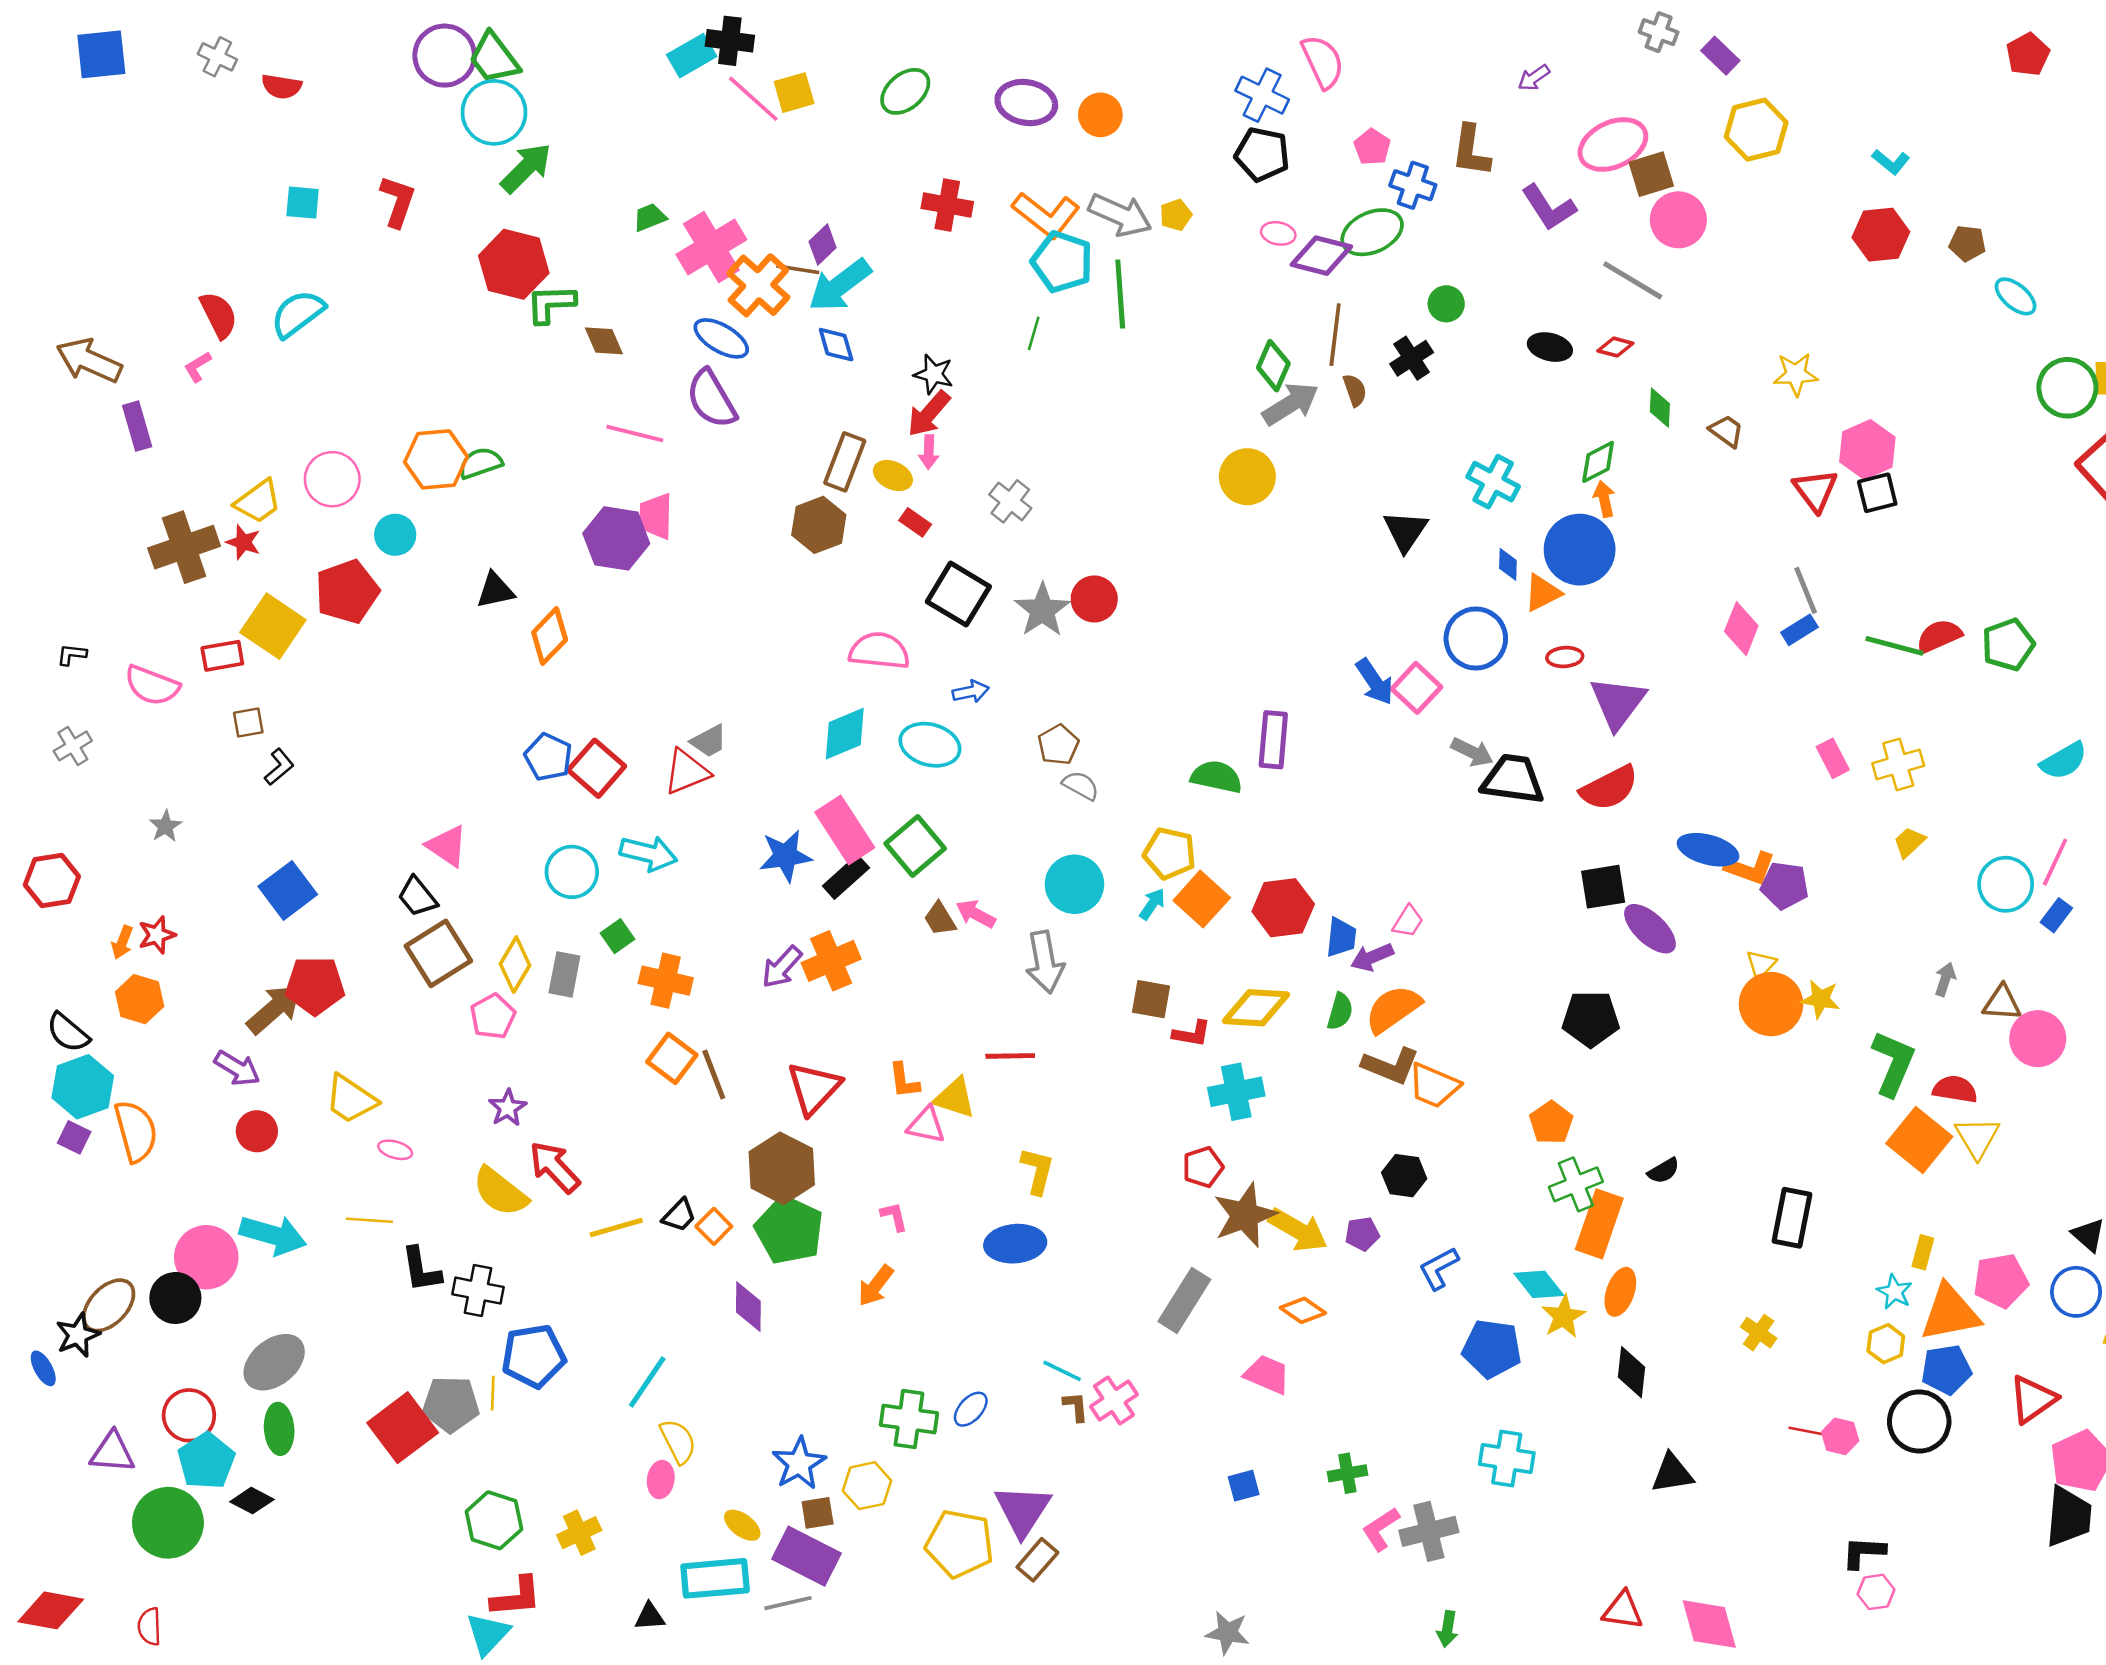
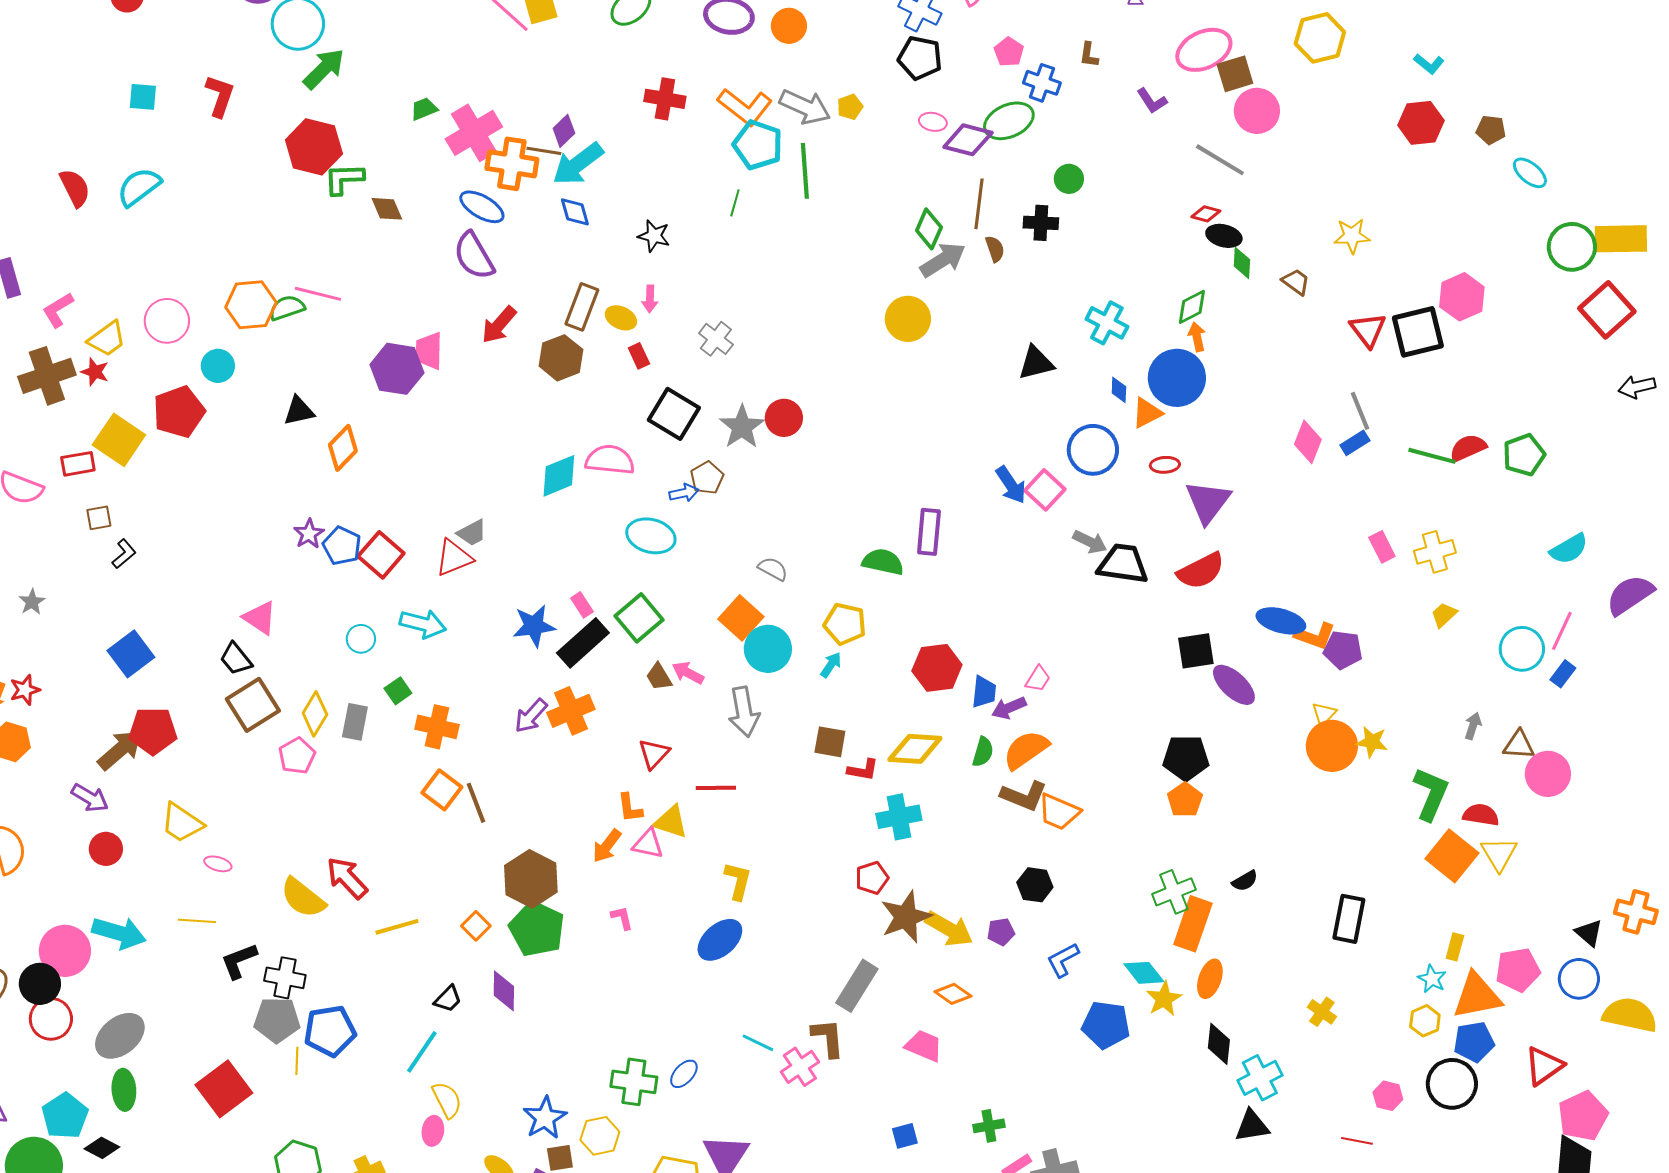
brown L-shape: (1471, 151) -> (1089, 55), size x0.6
purple L-shape: (1549, 207) -> (1152, 101), size x0.7
orange cross: (758, 285) -> (512, 164), turned -33
black ellipse: (1550, 347) -> (1224, 236), moved
black cross: (1412, 358) -> (1041, 223), turned 36
pink L-shape: (198, 367) -> (58, 310), moved, size x1.4
red arrow: (929, 414) -> (499, 325), moved
pink line: (635, 433) -> (318, 294), moved
pink hexagon: (1867, 450) -> (1462, 297), moved
black square: (1877, 493) -> (1418, 332), size x1.6
red rectangle: (915, 522) -> (639, 356), turned 30
black triangle: (1405, 531) -> (1036, 363), turned 42
cyan diamond: (845, 734) -> (559, 476), moved
brown pentagon: (1058, 745) -> (707, 478), moved
pink rectangle: (845, 830) -> (582, 605), size x0.5
cyan circle: (572, 872) -> (361, 639), size x0.7
black rectangle: (846, 877) -> (583, 643), size x1.4
orange square: (1202, 899) -> (741, 618), moved
red triangle: (814, 1088) -> (654, 754), moved, size x0.7
purple star: (508, 1108) -> (309, 534), moved
orange pentagon: (1551, 1123) -> (1185, 800), moved
black trapezoid: (679, 1215) -> (448, 999), moved
blue ellipse: (1015, 1244) -> (720, 940), turned -36
black L-shape: (421, 1270) -> (239, 961), turned 78
orange arrow: (876, 1286) -> (607, 846), moved
gray pentagon: (451, 1404) -> (277, 1020), moved
brown L-shape: (1076, 1407) -> (828, 1038), moved, size x1.6
red circle: (189, 1415) -> (51, 1019), moved
red line: (1808, 1431) -> (1357, 1141), moved
cyan cross: (1507, 1459) -> (1260, 1078), moved, turned -36

